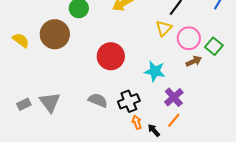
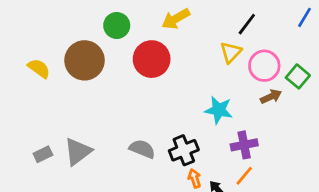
red circle: (111, 56) -> (152, 59), moved
purple cross: (174, 97) -> (244, 145), turned 30
gray triangle: (50, 102) -> (78, 152), turned 30

